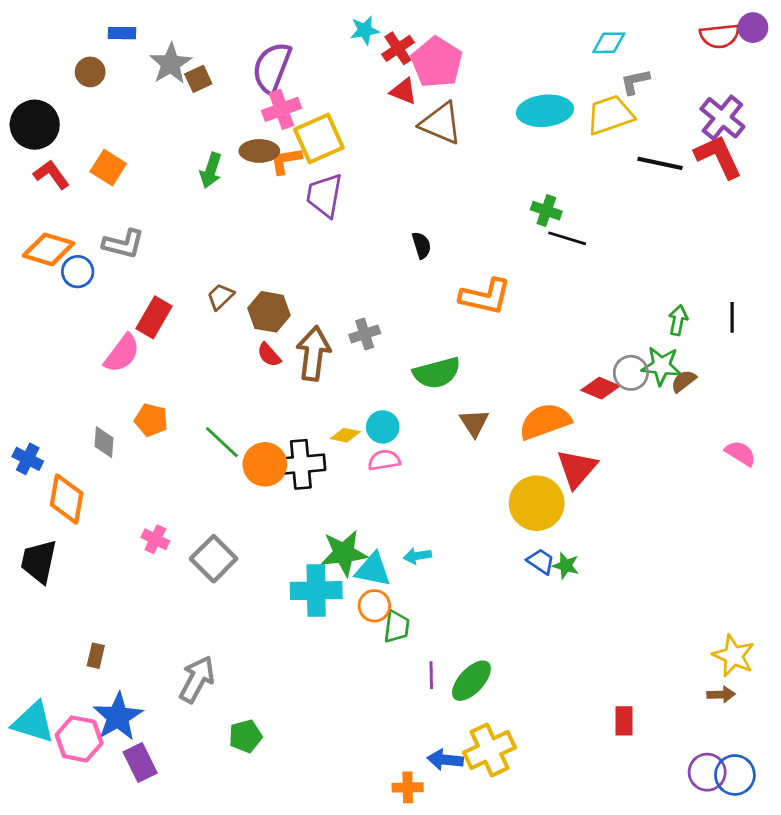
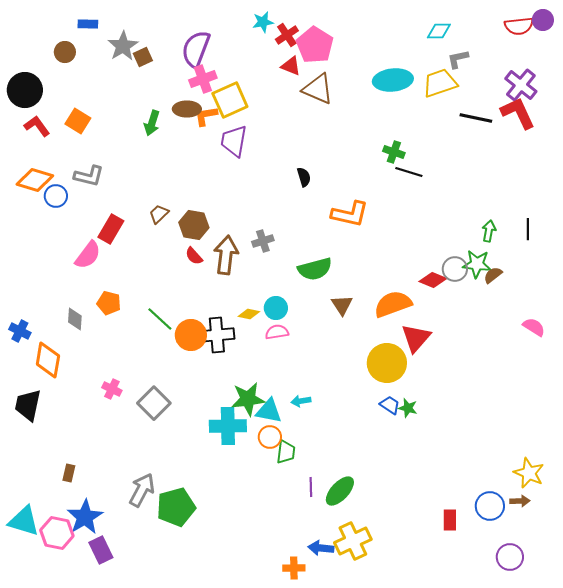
green pentagon: (245, 736) -> (176, 507), moved, size x1.6
blue circle: (735, 775) -> (490, 506), moved

